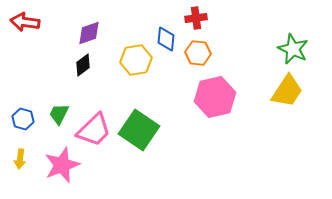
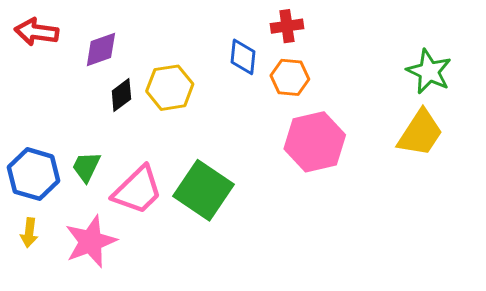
purple diamond: (89, 33) -> (101, 50), moved
yellow hexagon: (136, 60) -> (170, 88), moved
blue hexagon: (23, 119) -> (34, 174), size x1.6

